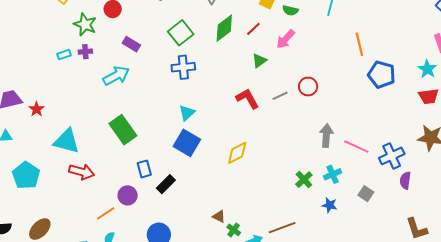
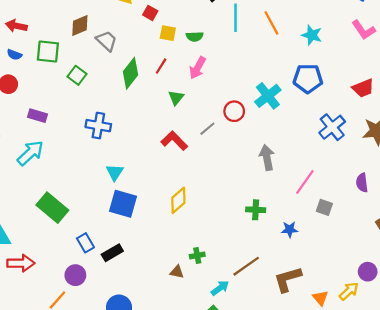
green square: (181, 33) -> (77, 75), moved, size x0.7
orange line: (359, 44) -> (271, 23), moved
blue cross: (183, 67) -> (98, 126), turned 30
cyan star: (427, 69) -> (312, 35), moved
pink line: (356, 147) -> (305, 182), moved, turned -65
blue cross: (392, 156) -> (332, 127), moved
cyan cross: (333, 174) -> (268, 96), moved, size x1.4
green cross: (304, 180) -> (256, 210), turned -30
black rectangle: (166, 184) -> (112, 253), turned 30
green cross: (234, 230) -> (197, 255), moved, turned -32

